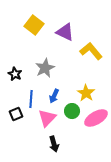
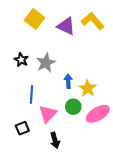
yellow L-shape: (91, 51) -> (93, 21), moved
black star: (15, 74) -> (21, 60), moved
blue arrow: (54, 96) -> (68, 81), moved, turned 152
black square: (16, 114) -> (22, 128), moved

